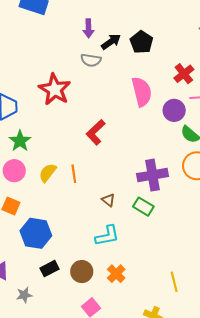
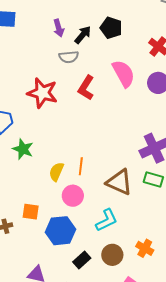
red L-shape: (96, 132) -> (86, 88), moved
pink circle: (14, 171) -> (73, 196), moved
orange line: (74, 174) -> (81, 166), turned 30
brown triangle: (108, 200) -> (119, 182), size x2.0
cyan L-shape: (107, 236) -> (107, 220), moved

